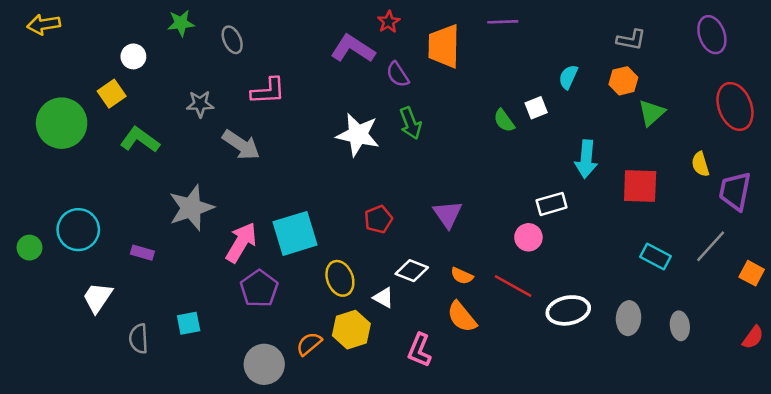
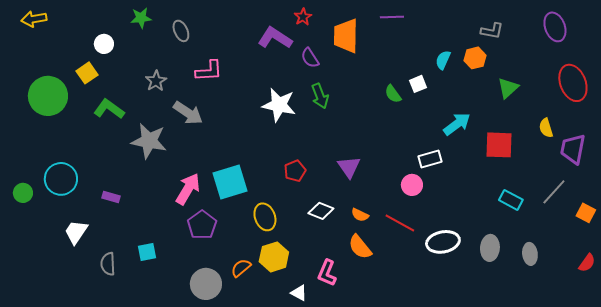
orange hexagon: (623, 81) -> (475, 58), moved
gray star: (200, 104) -> (156, 81), turned -30
cyan arrow: (586, 159) -> (457, 124), turned -132
gray star: (191, 208) -> (149, 141), moved, turned 30
white triangle: (384, 298) -> (299, 293), moved

